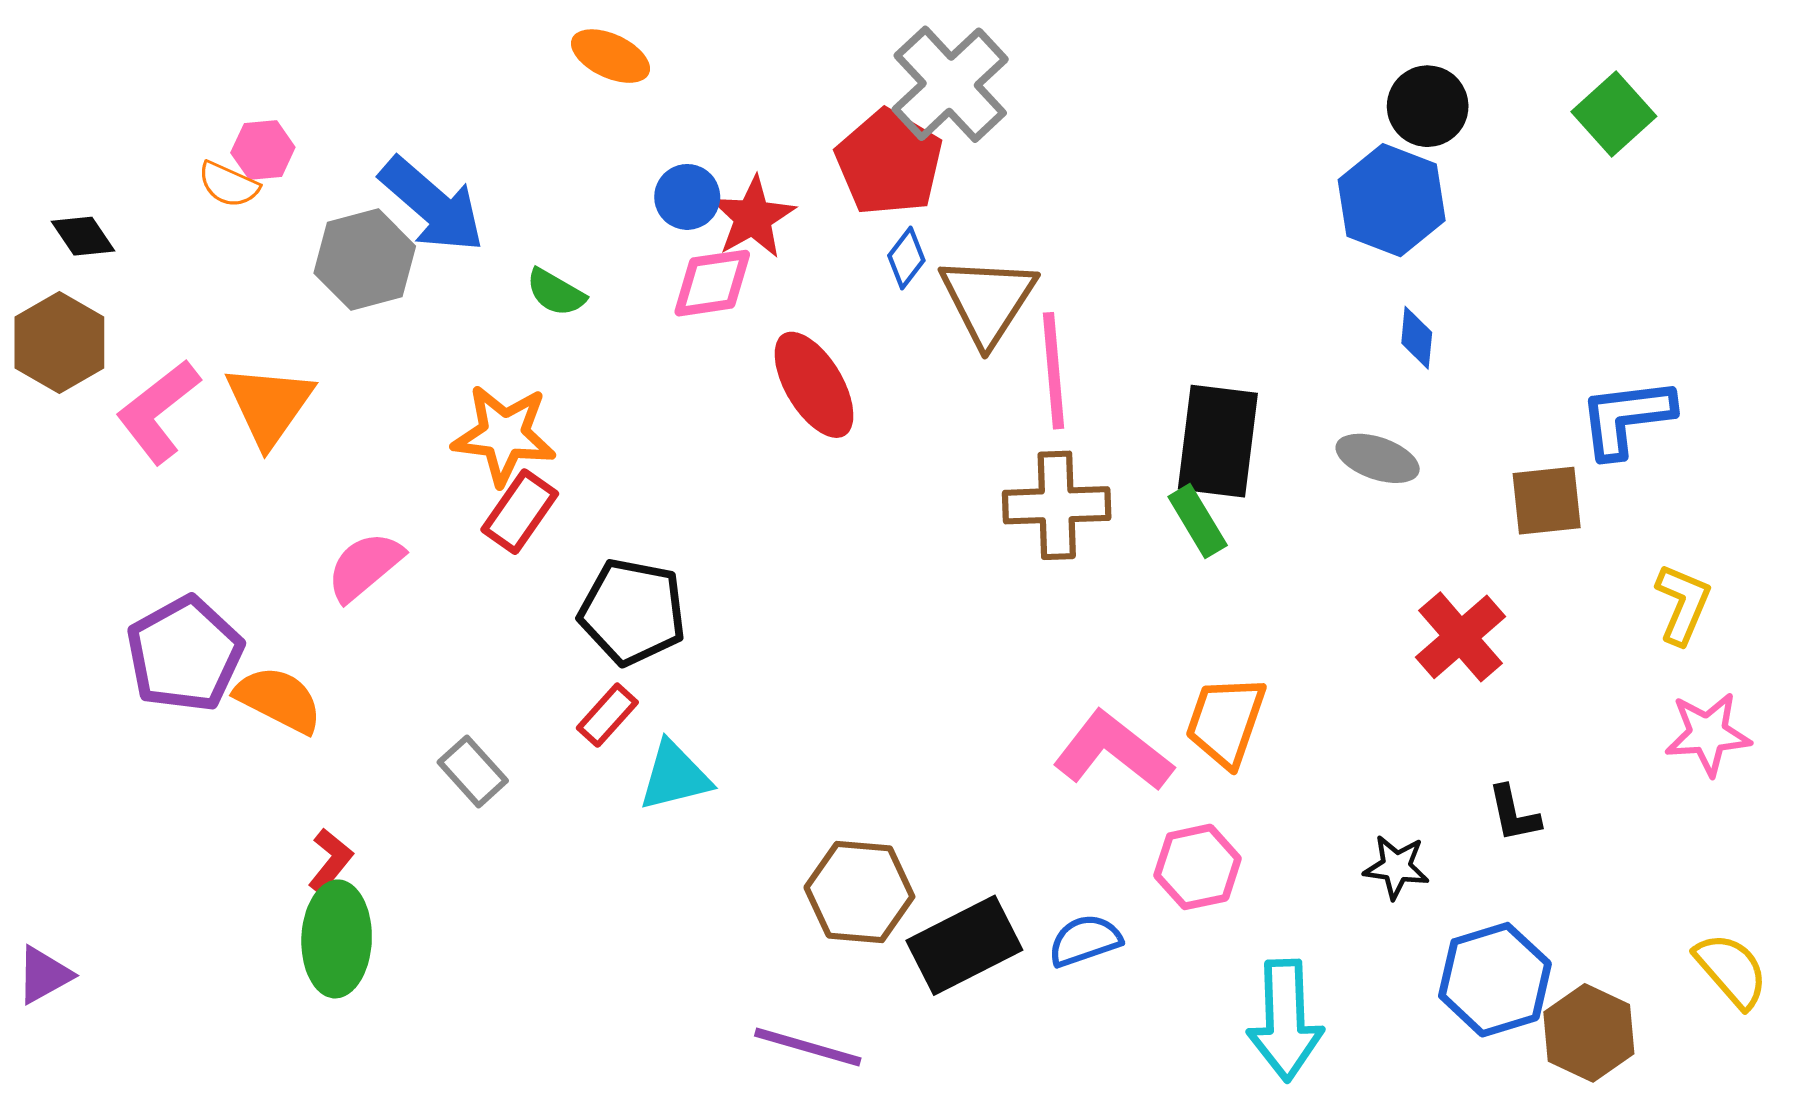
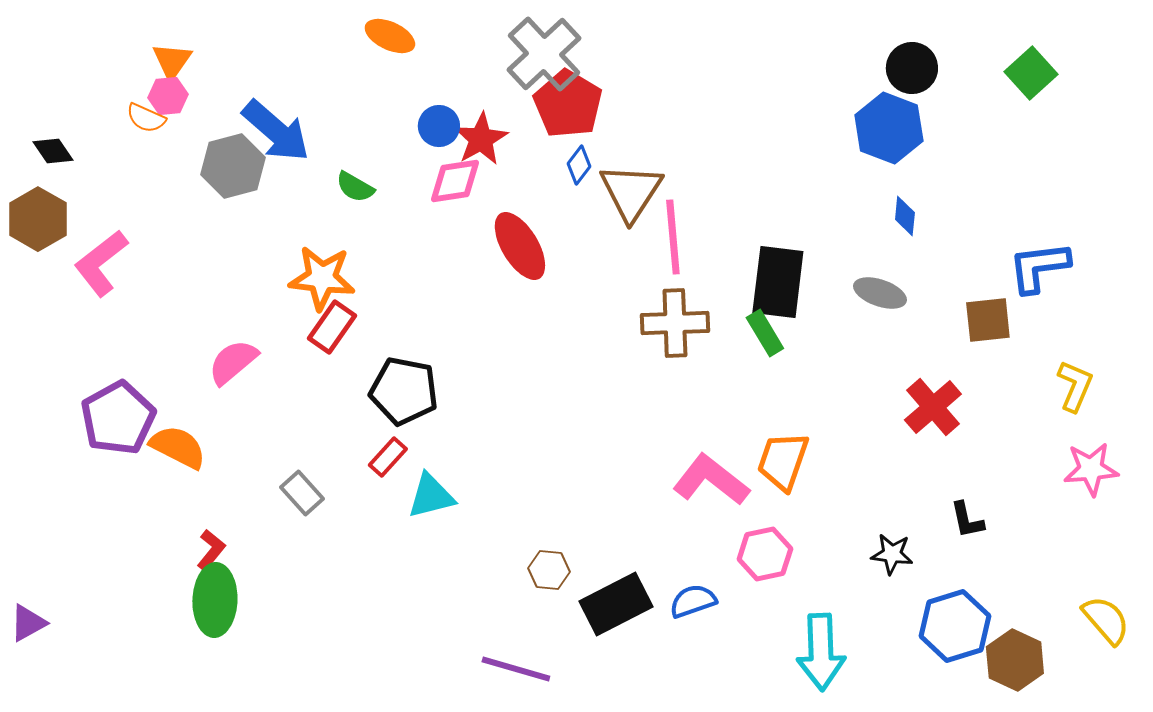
gray cross: (950, 84) -> (544, 54), moved
orange triangle: (269, 405) -> (172, 61), moved, size x0.7
brown hexagon: (859, 892) -> (549, 570), size x0.6

